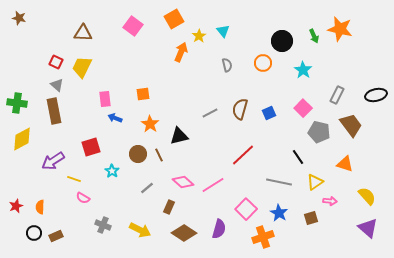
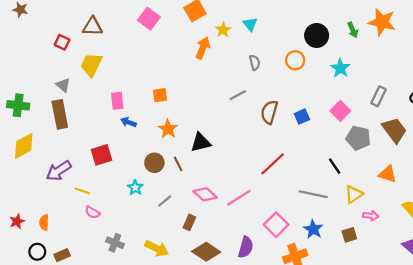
red square: (56, 62) -> (62, 42), moved
gray line: (210, 113) -> (238, 95), moved
cyan star: (112, 171) -> (135, 188), moved

